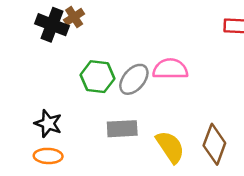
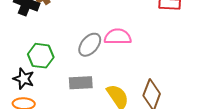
green hexagon: (97, 77) -> (41, 56), moved

